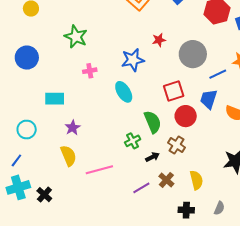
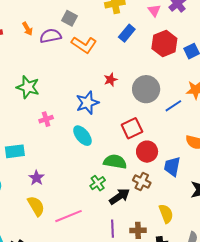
blue trapezoid: (209, 99) -> (172, 166), moved
green semicircle: (153, 122) -> (115, 162), turned -50
black arrow: (152, 157) -> (119, 196), size x1.5
brown cross: (166, 180) -> (138, 230), moved, turned -35
purple line: (141, 188) -> (113, 229), turned -54

